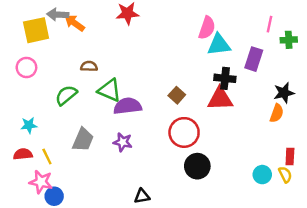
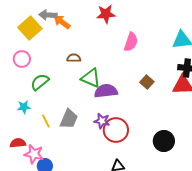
pink semicircle: (207, 28) -> (131, 42), moved
yellow square: (36, 30) -> (30, 28), turned -30
green semicircle: (66, 95) -> (40, 82), moved
red circle: (184, 132) -> (116, 130), moved
red semicircle: (23, 154) -> (18, 143), moved
yellow line: (47, 157) -> (46, 121), moved

